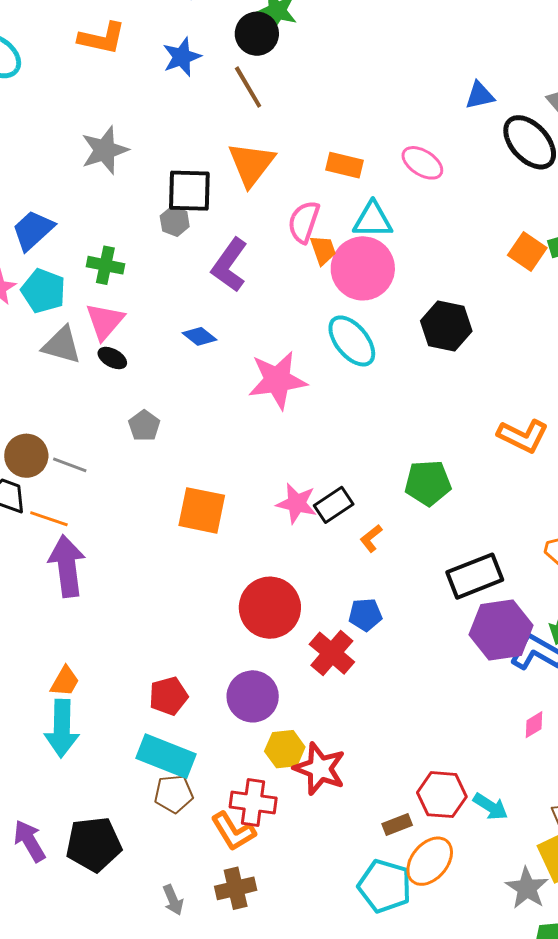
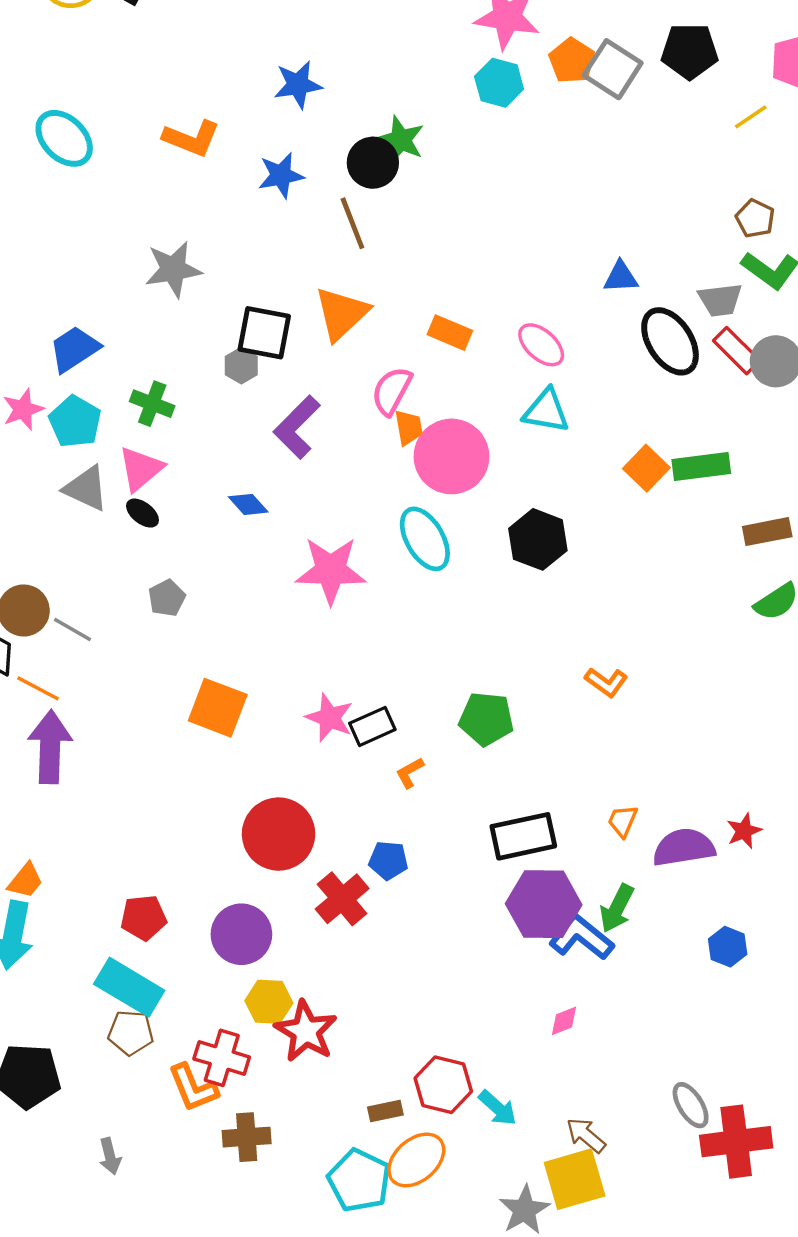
cyan triangle: (373, 220) -> (546, 411), moved
orange L-shape: (523, 436) -> (606, 682), size x0.7
brown cross: (236, 888) -> (247, 1137), moved

